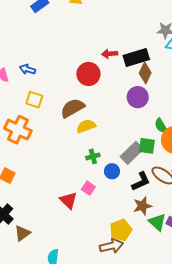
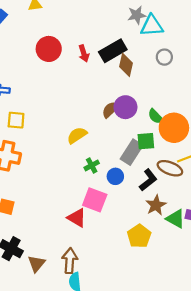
red arrow: (110, 54) -> (84, 53), turned -91
red circle: (88, 74) -> (49, 49), moved
purple circle: (138, 97) -> (125, 107), moved
brown semicircle: (72, 108) -> (110, 110), moved, size x0.7
pink square: (88, 188) -> (95, 200), size x1.6
brown arrow: (111, 246) -> (70, 261), moved, turned -60

